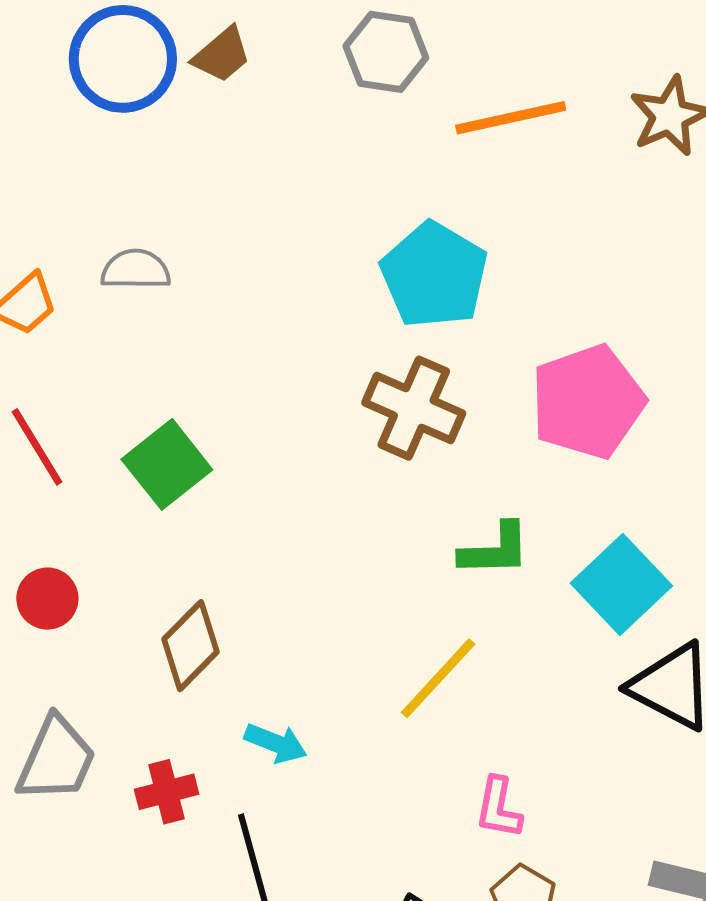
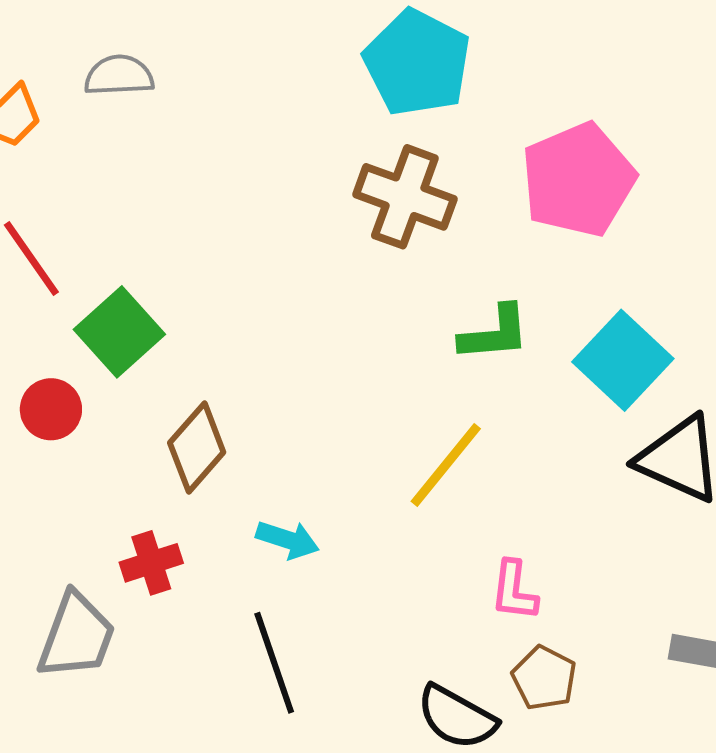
green square: (167, 464) -> (119, 332), moved
gray trapezoid: (56, 759) -> (76, 636), moved
red cross: (167, 792) -> (151, 563), moved

